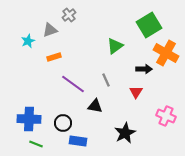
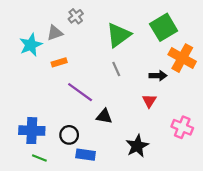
cyan star: (28, 41) -> (31, 45), size x1.5
green triangle: (115, 46) -> (119, 35), moved, size x1.4
gray line: (106, 80) -> (116, 69), moved

